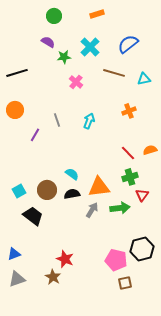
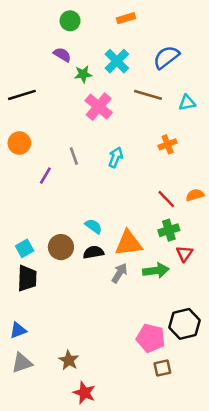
pink cross: (76, 82) -> (99, 107), size x1.5
black trapezoid: (33, 216) -> (27, 278), moved, turned 55
red star: (65, 259) -> (84, 393), moved

